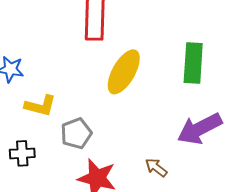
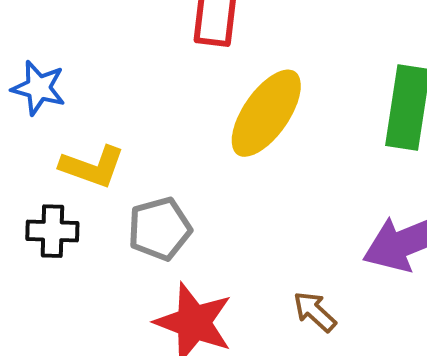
black cross: (22, 153) -> (52, 231), moved

